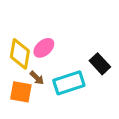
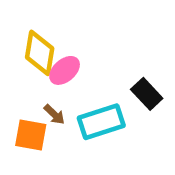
yellow diamond: (20, 54) -> (40, 53), moved

